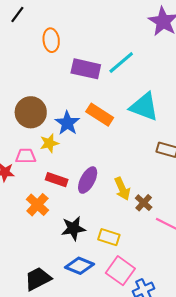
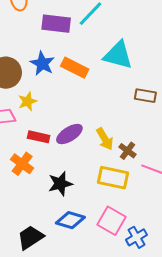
blue star: (67, 123) -> (42, 63), moved
purple ellipse: (88, 180) -> (69, 134), turned 36
yellow rectangle: (109, 237) -> (113, 178), moved, size x1.4

